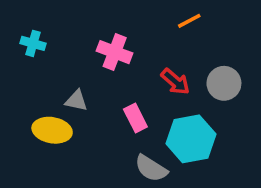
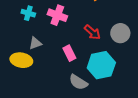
cyan cross: (33, 43) -> (28, 13), moved
gray triangle: (76, 101) -> (35, 43), turned -32

